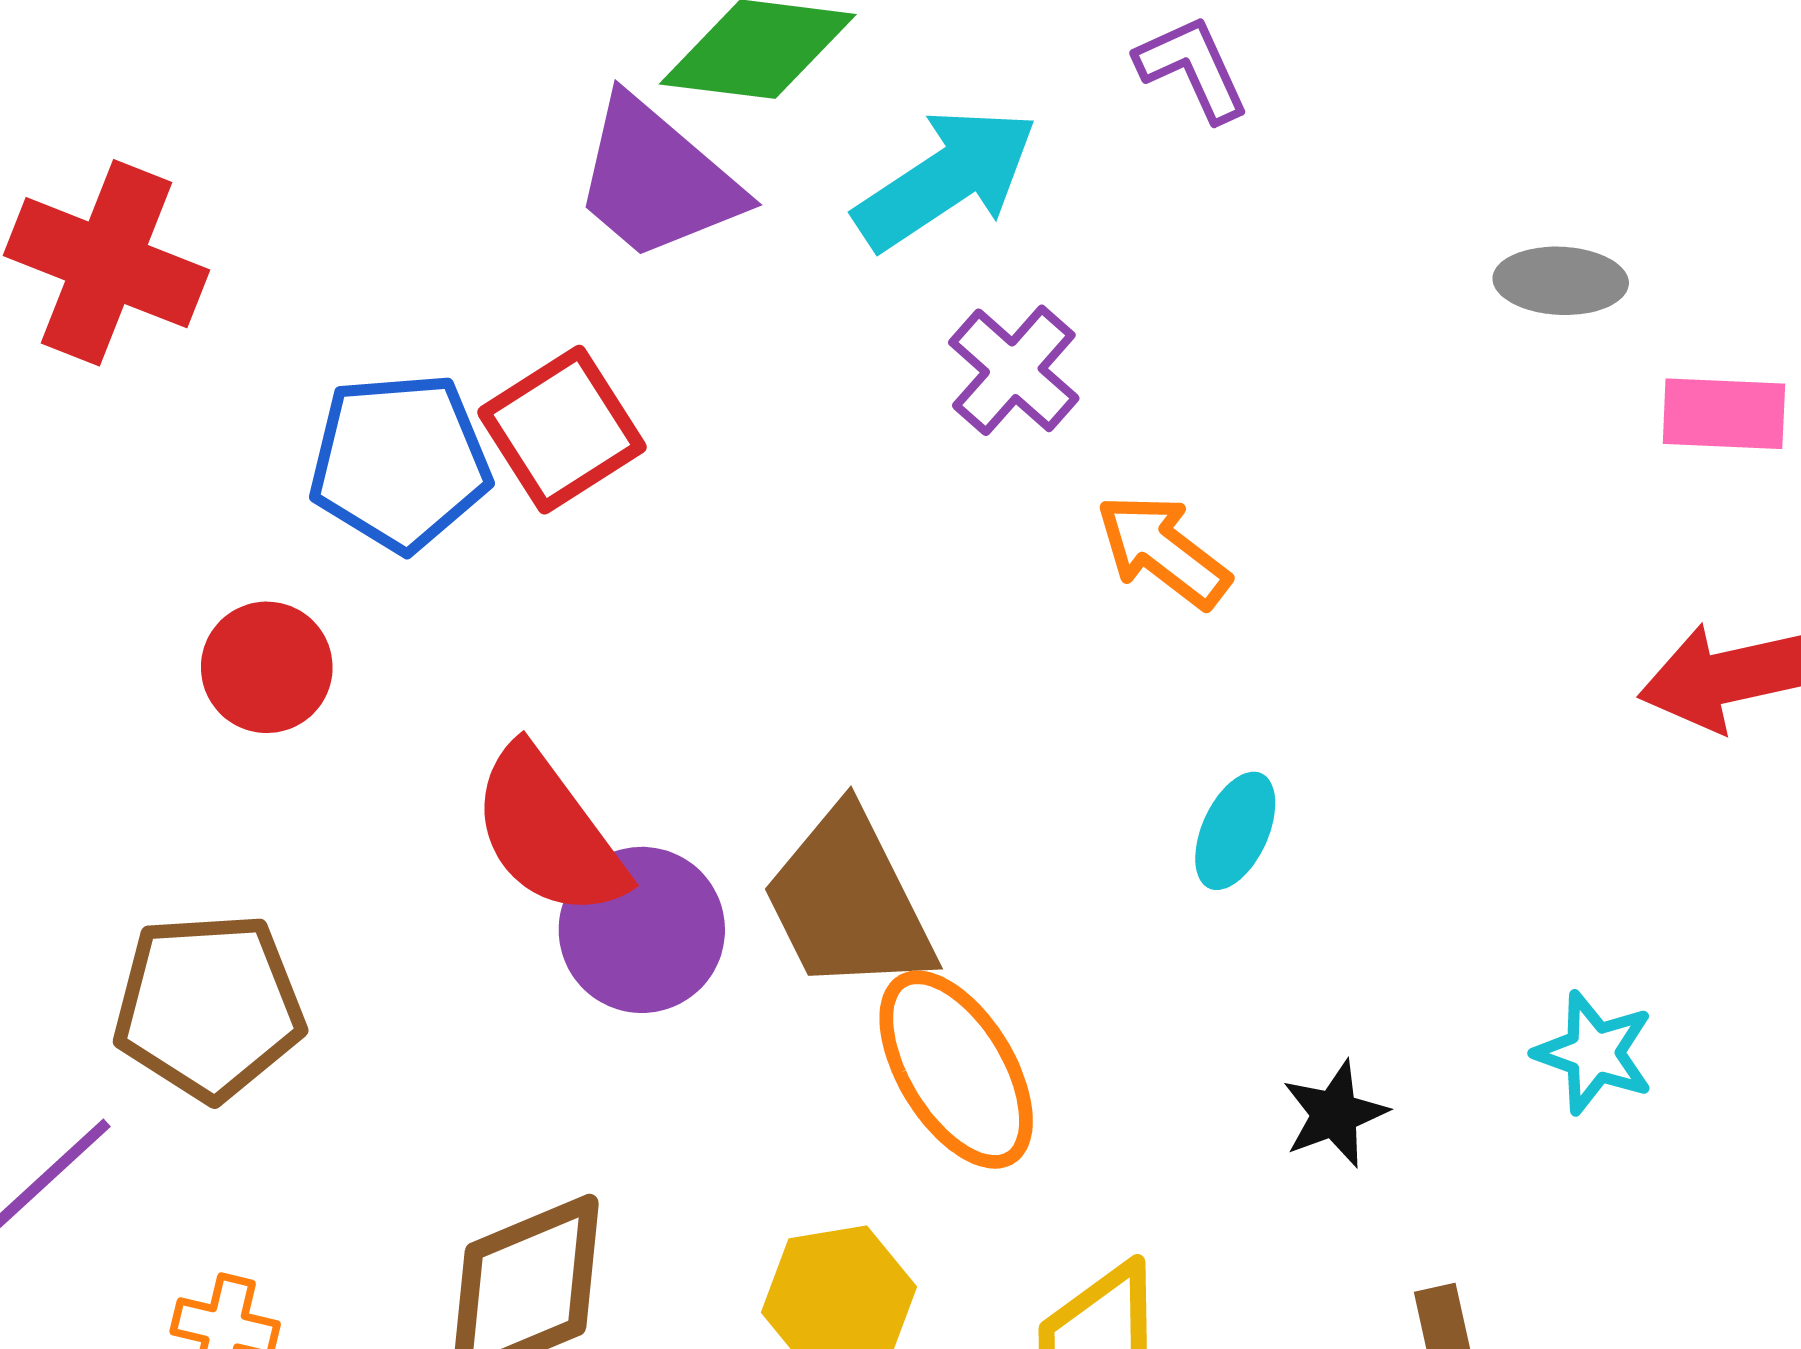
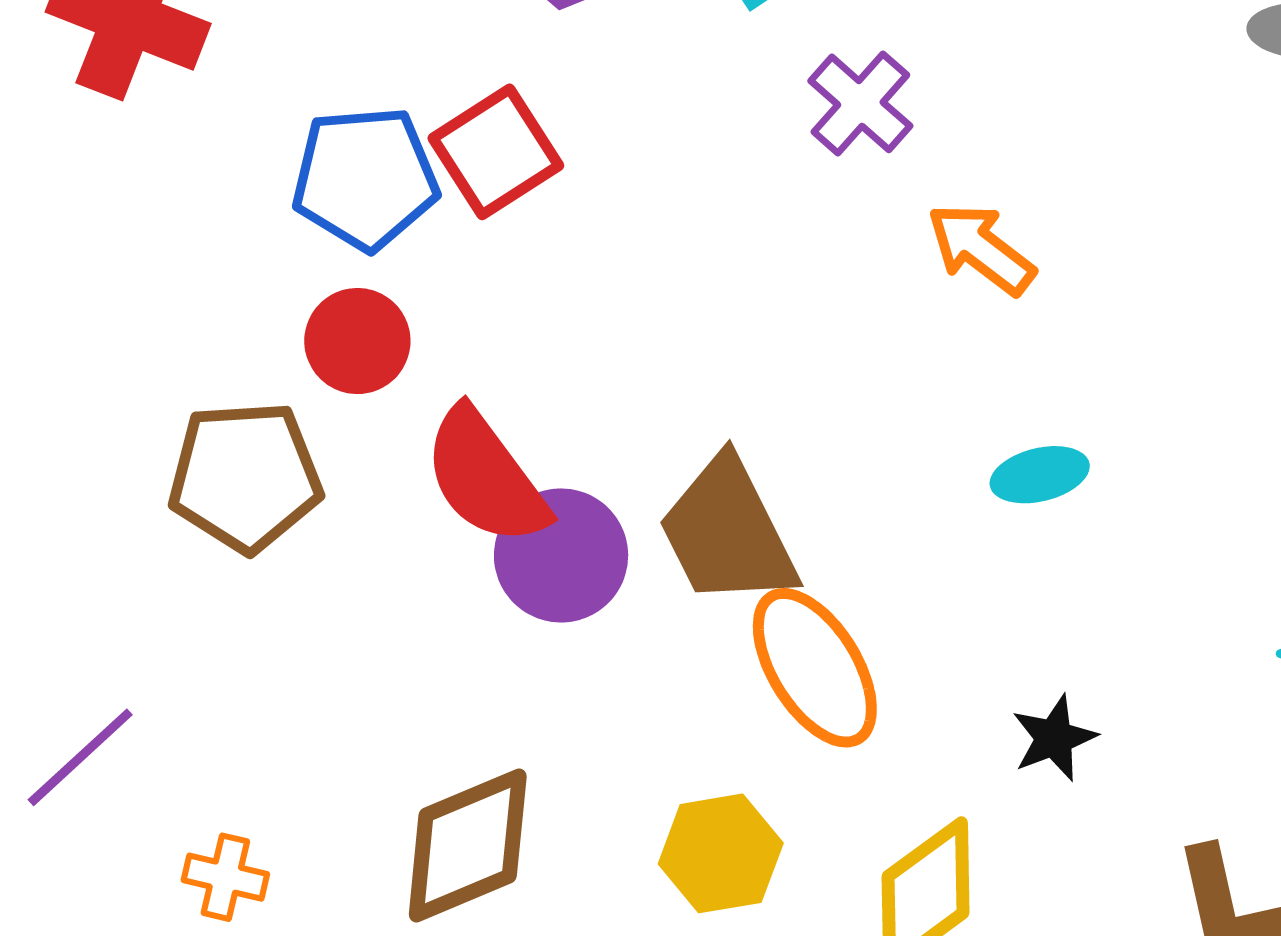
red circle: (267, 667) -> (357, 341), moved
cyan ellipse: (1235, 831) -> (1040, 475), turned 52
brown pentagon: (209, 1006) -> (245, 477), moved
black star: (1335, 1114) -> (1054, 738), moved

